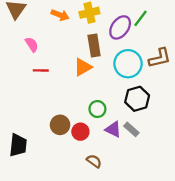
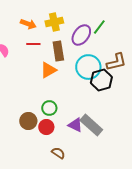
red line: (41, 70) -> (33, 44), moved
black hexagon: (137, 99) -> (101, 80), moved
green circle: (97, 109) -> (49, 108), moved
gray rectangle: (131, 129) -> (91, 125), size x1.6

